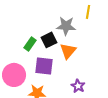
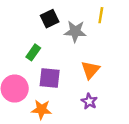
black square: (49, 40) -> (50, 19), moved
orange triangle: (68, 51) -> (90, 70), moved

